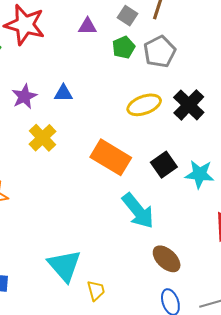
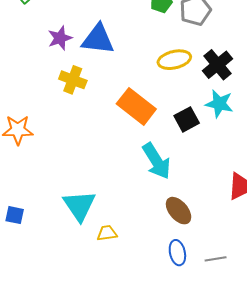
blue triangle: (63, 93) -> (98, 39), size x1.8
yellow cross: (43, 138) -> (73, 80), turned -32
cyan star: (200, 174) -> (219, 104), moved
yellow trapezoid: (96, 290) -> (107, 233), turned -90

